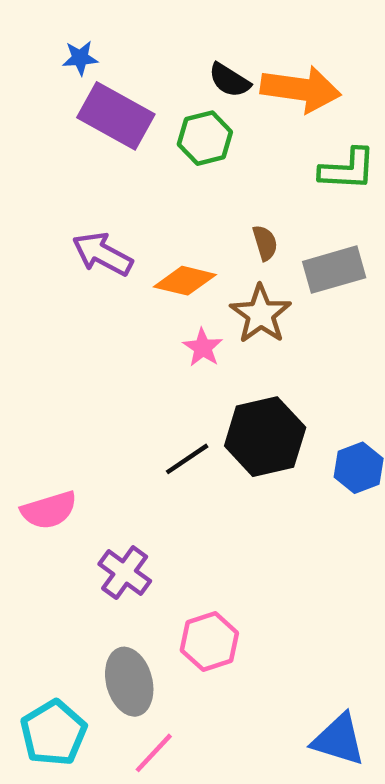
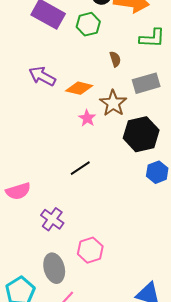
brown semicircle: (265, 243) -> (115, 59), moved
black hexagon: (265, 437) -> (141, 134), moved

